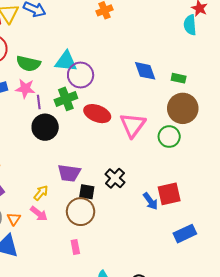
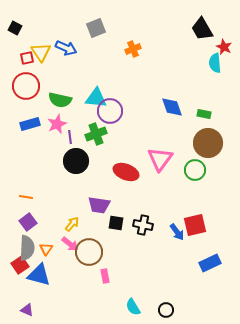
pink star: (25, 89) -> (57, 124), turned -30
red ellipse: (97, 114) -> (126, 172), moved
black cross: (115, 178) -> (143, 225), moved, turned -30
brown circle: (81, 212) -> (89, 252), moved

